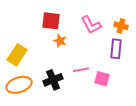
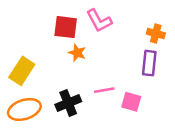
pink L-shape: (91, 25) -> (99, 21), moved

